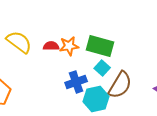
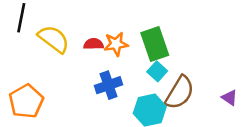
green rectangle: (100, 46) -> (155, 44), turned 56
blue cross: (76, 82) -> (109, 85), moved

